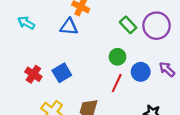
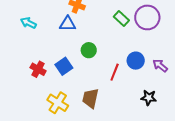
green circle: (117, 57) -> (89, 50), moved
purple arrow: (167, 69) -> (160, 66), moved

